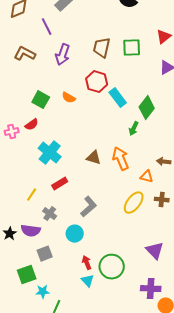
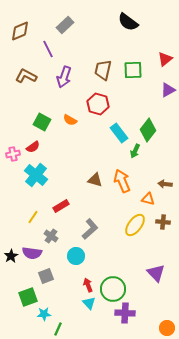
cyan rectangle: (118, 98) -> (119, 133), moved
cyan cross: (50, 153) -> (36, 175), moved
purple cross: (151, 289) -> (125, 313), moved

